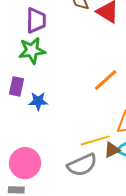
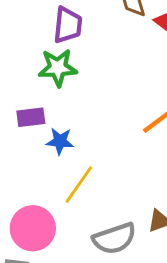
purple rectangle: (17, 86) -> (31, 117), turned 66
yellow line: (95, 140) -> (79, 185), moved, turned -44

